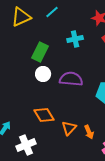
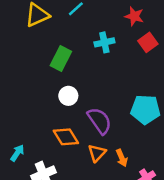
white circle: (43, 74) -> (68, 96), moved
purple semicircle: (71, 79) -> (99, 121), moved, turned 50

